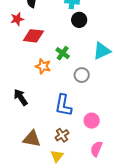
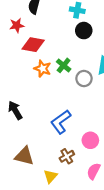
orange star: (43, 66) -> (43, 69), moved
gray circle: (82, 75) -> (84, 79), moved
blue L-shape: (63, 105) -> (61, 122), turned 40
brown cross: (62, 135) -> (67, 156), moved

